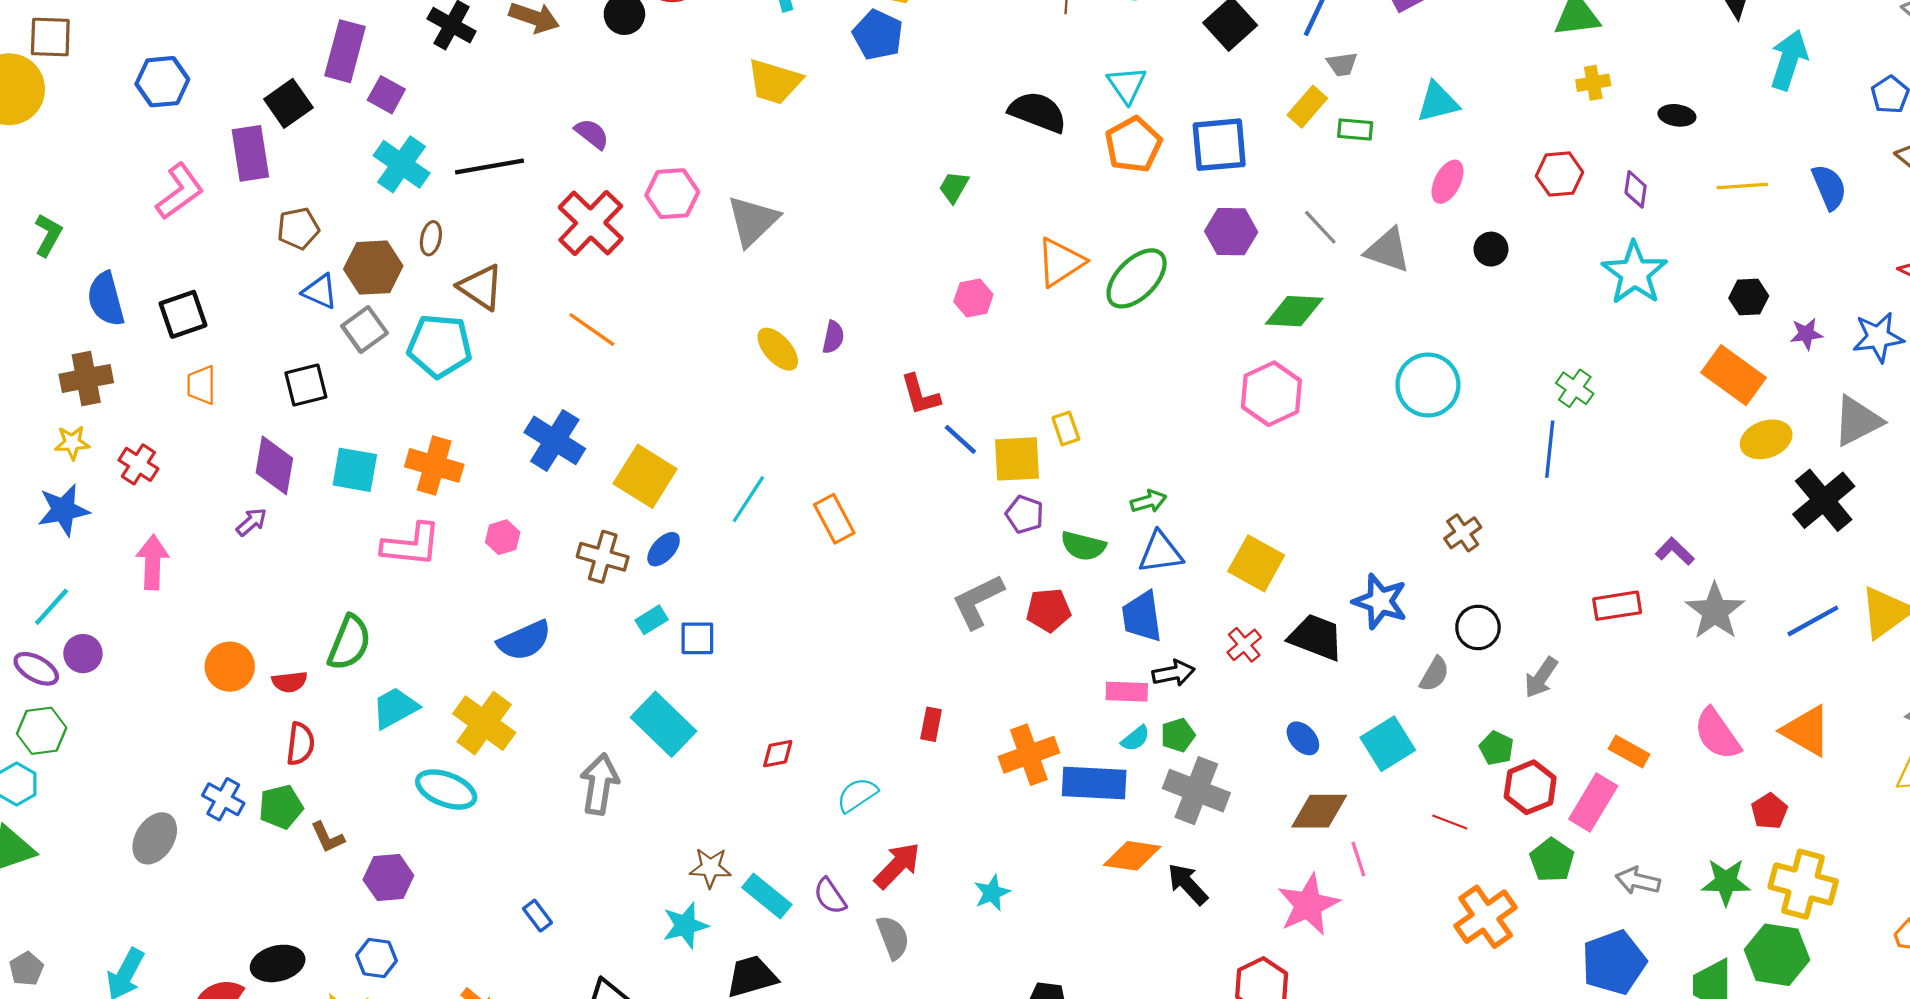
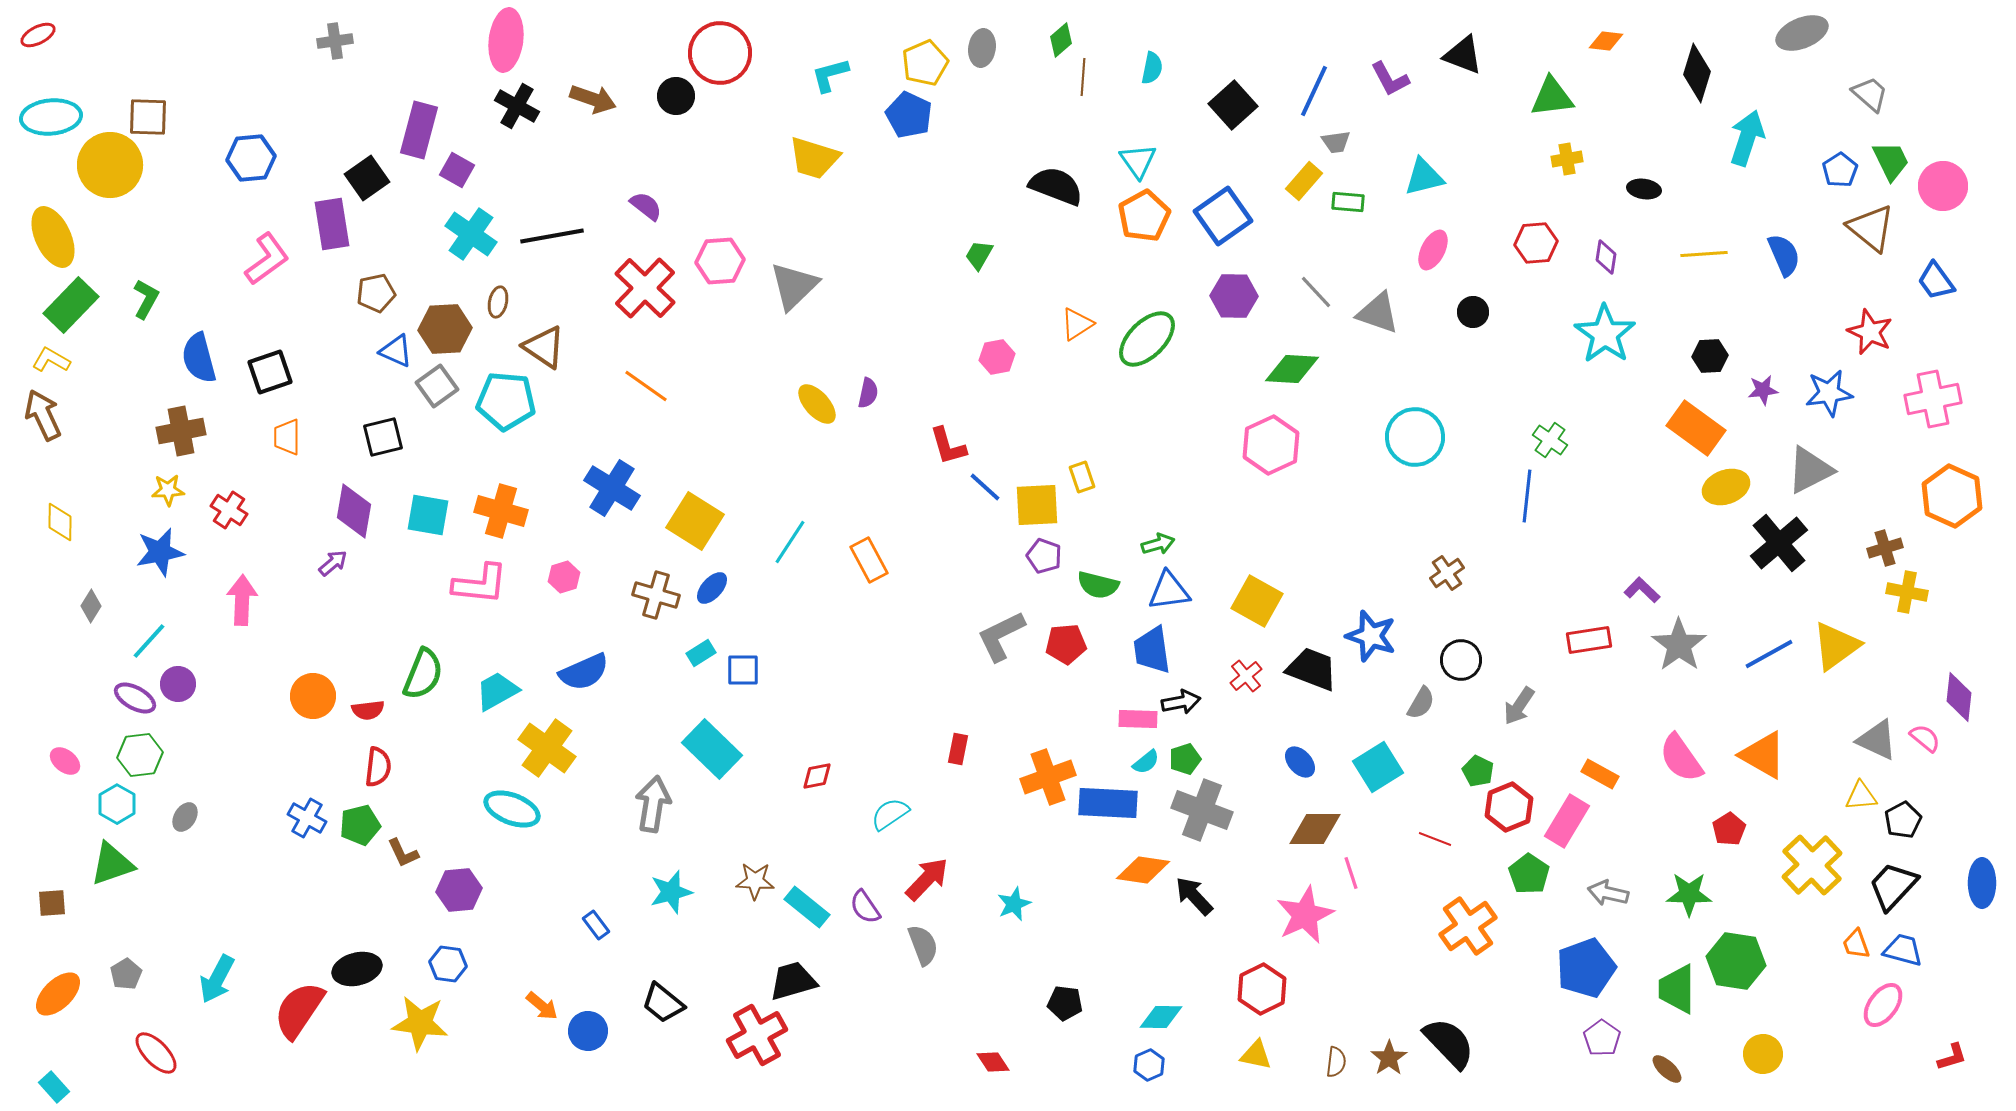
blue square: (1219, 145) -> (1223, 216), turned -30
orange triangle: (1060, 262) -> (1077, 324), size x0.7
cyan trapezoid: (395, 708) -> (497, 691), moved
gray ellipse: (155, 838) -> (185, 817), moved, size x0.6
yellow cross: (1803, 884) -> (1812, 865), moved, turned 32
cyan star: (685, 925) -> (671, 892), moved

